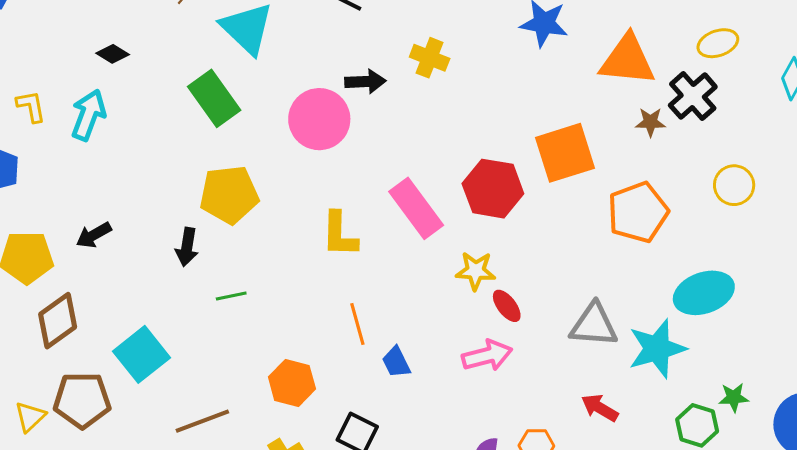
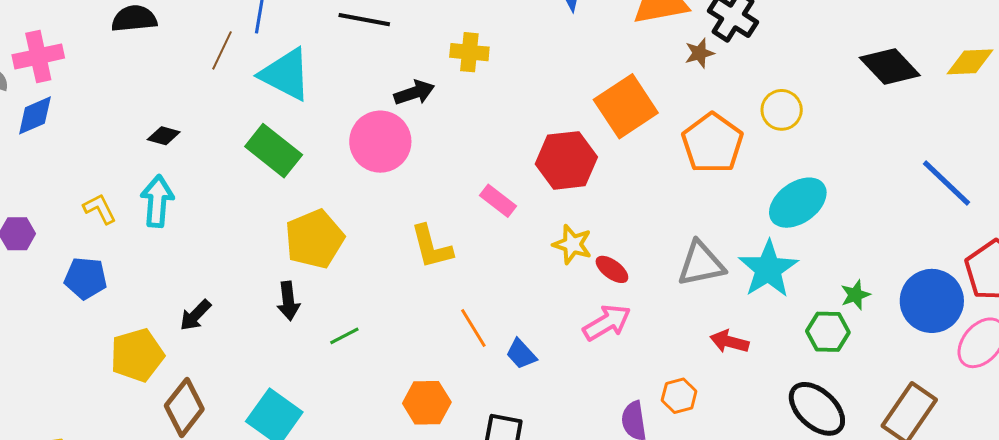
yellow circle: (734, 185) -> (782, 110), moved
pink rectangle: (416, 208) -> (498, 201), size x0.6
yellow star: (476, 271) -> (572, 244), turned 30

